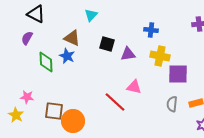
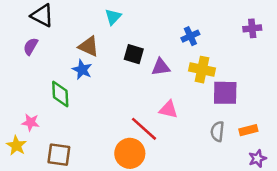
blue cross: (151, 30) -> (190, 36), turned -32
green diamond: (46, 62) -> (60, 94), moved
brown square: (54, 111) -> (59, 155), moved
orange circle: (73, 121) -> (130, 153), moved

